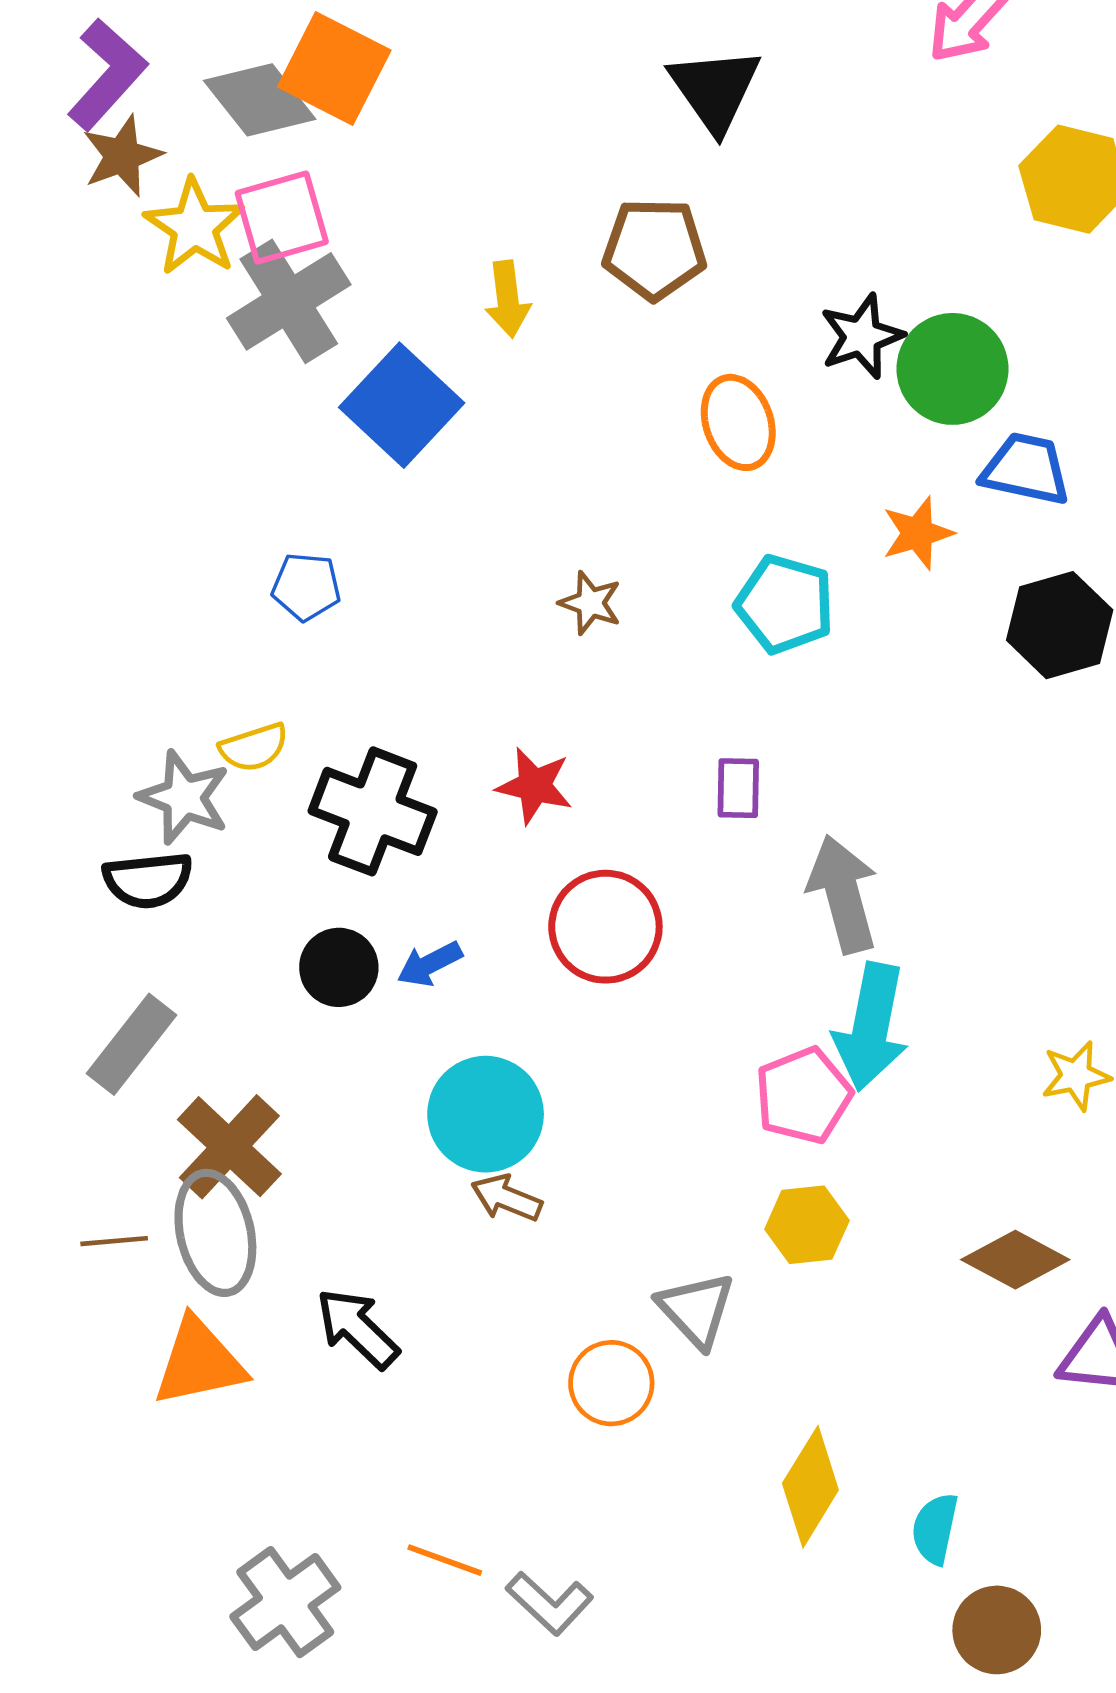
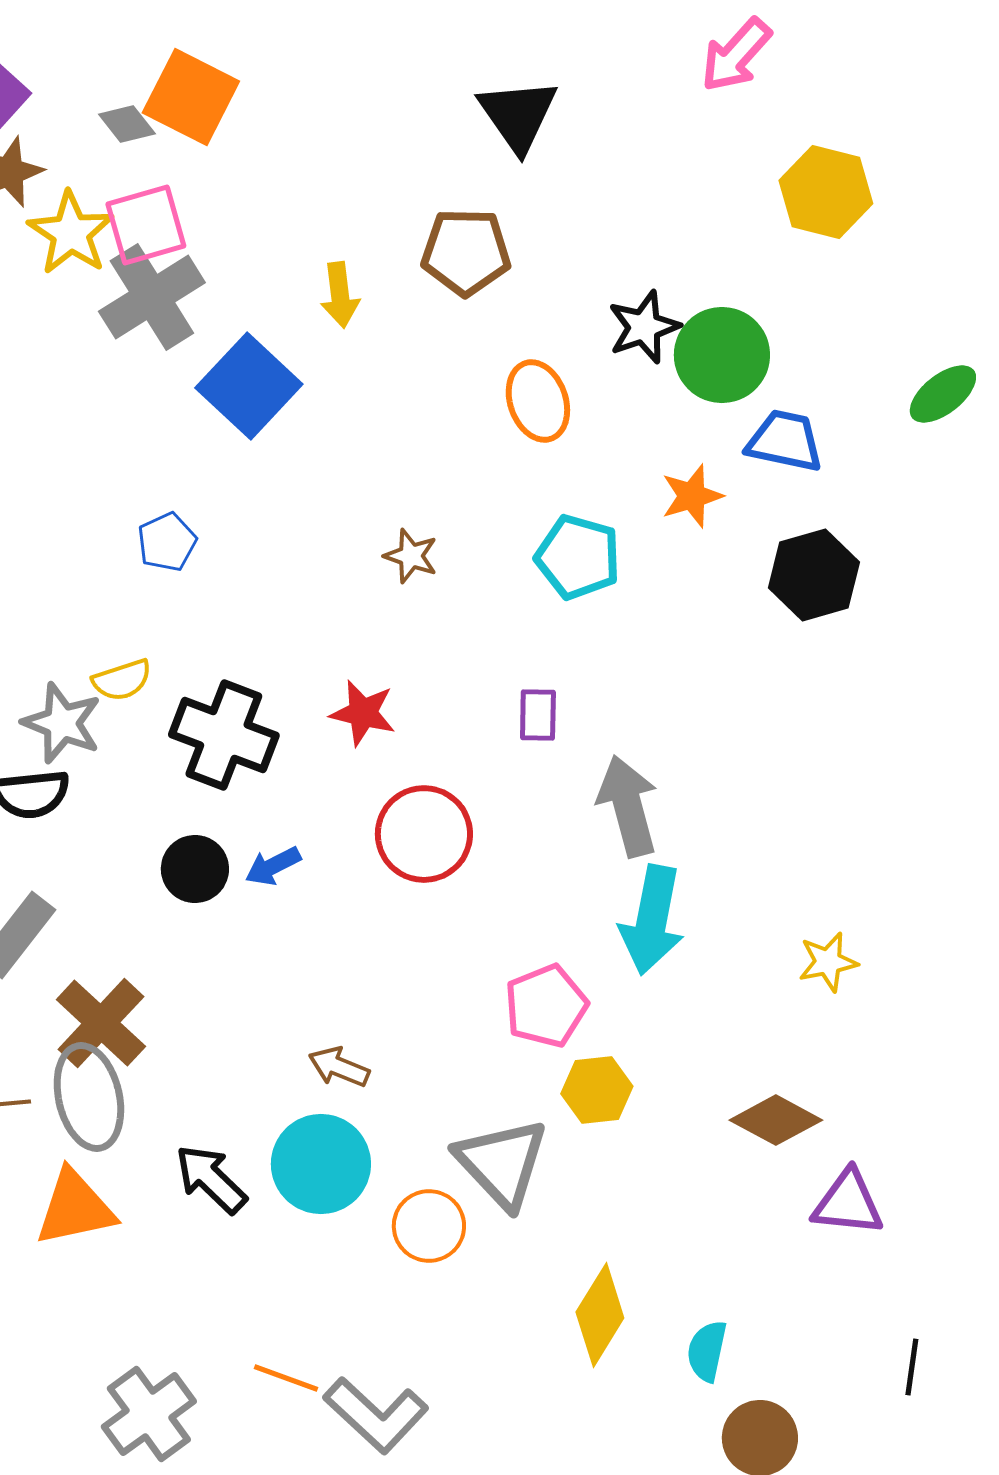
gray diamond: (260, 100) -> (127, 124), size x0.6
blue pentagon: (306, 587) -> (167, 542), turned -30
pink pentagon: (803, 1096) -> (546, 1006), moved
cyan circle: (486, 1114) -> (321, 1164), moved
gray triangle: (696, 1310) -> (502, 1163), size x1.4
gray L-shape: (550, 1603) -> (376, 1415), size x1.4

